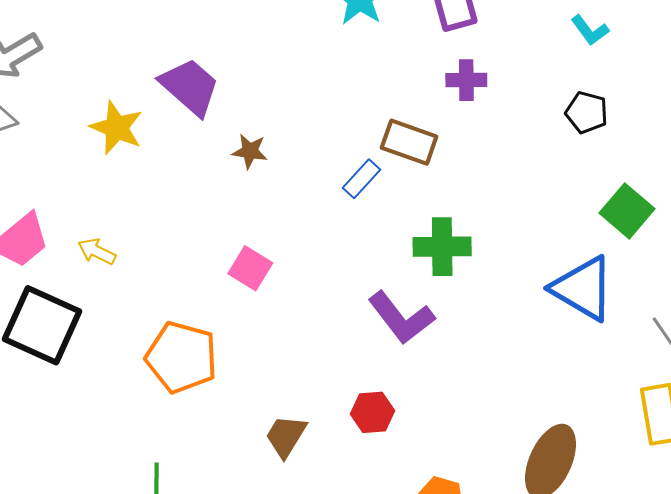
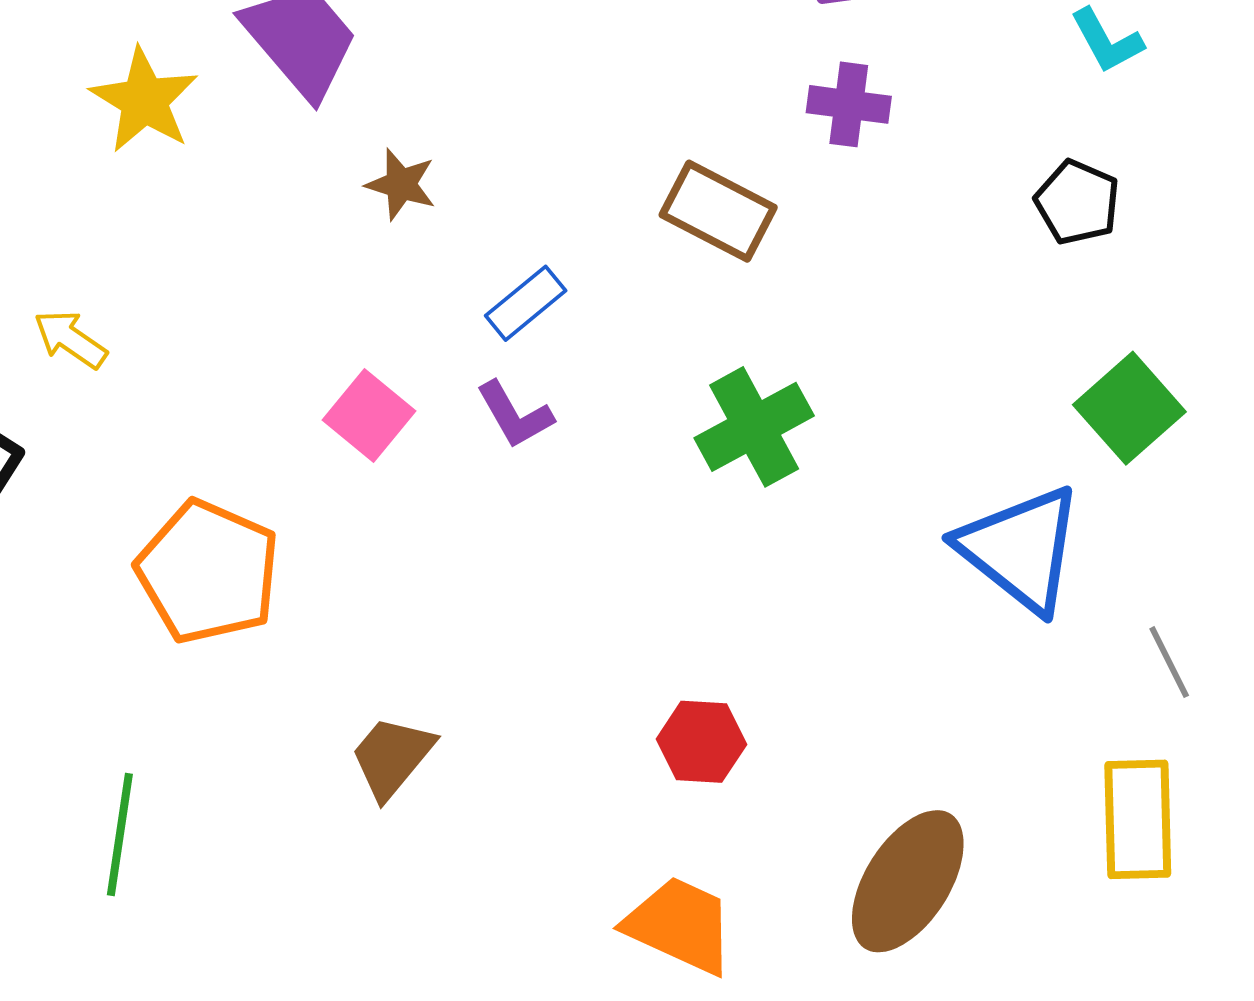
blue rectangle: (361, 179) -> (526, 303), moved
green cross: (442, 247) -> (754, 427), turned -36
purple L-shape: (401, 318) -> (515, 415), moved, size x0.6
red hexagon: (372, 412) -> (701, 742), moved

